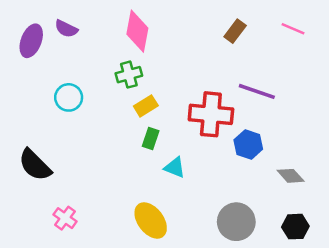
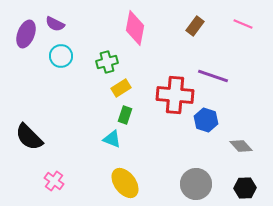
pink diamond: (137, 31) -> (135, 28), moved
cyan circle: (69, 97) -> (61, 56), moved
cyan triangle: (175, 167) -> (112, 139), moved

